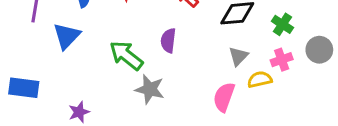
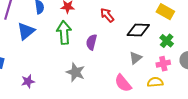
green arrow: (126, 55) -> (64, 32), moved, turned 40
yellow semicircle: (260, 79) -> (155, 82), moved
pink semicircle: (224, 97) -> (123, 83), turned -66

